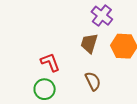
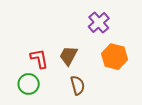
brown trapezoid: (89, 43) -> (69, 56), moved

